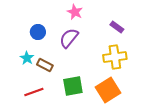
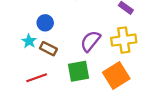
blue circle: (38, 32) -> (45, 23), moved
purple semicircle: (69, 38) -> (90, 41), moved

